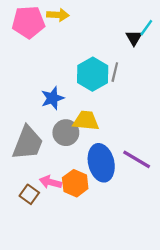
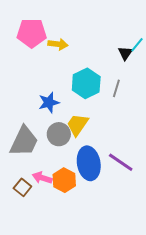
yellow arrow: (58, 15) -> (58, 44), moved
gray line: (115, 72) -> (116, 88), moved
yellow trapezoid: (86, 121) -> (77, 125), turned -65

